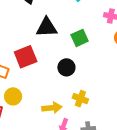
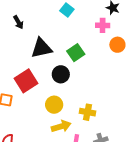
black circle: (66, 67) -> (61, 74), moved
yellow circle: (13, 96) -> (54, 105), moved

